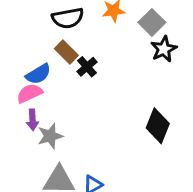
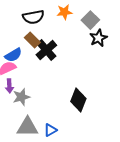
black cross: (87, 67) -> (46, 50), size x1.5
black diamond: (158, 126) -> (78, 100), moved

